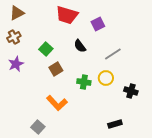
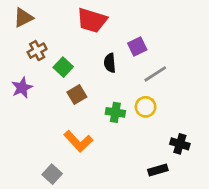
purple square: (98, 24) -> (137, 46), moved
brown cross: (14, 37) -> (37, 51), moved
black semicircle: (80, 46) -> (110, 63), turned 32
black cross: (131, 91) -> (180, 144), moved

